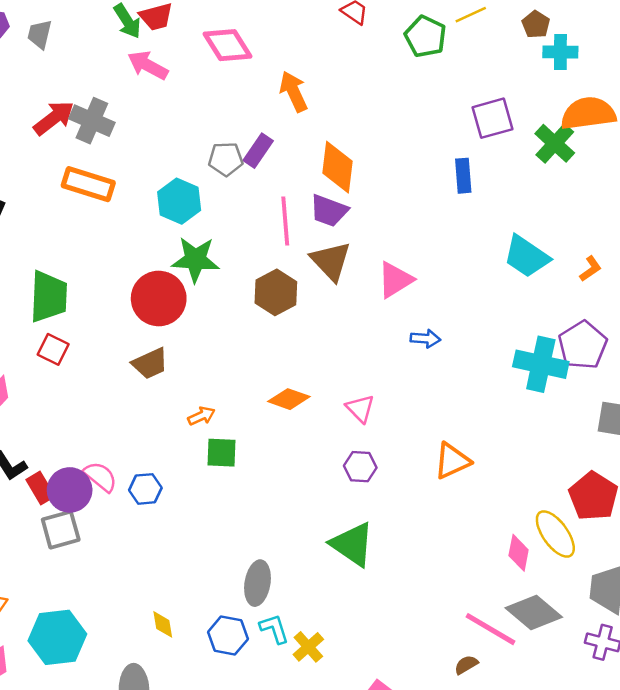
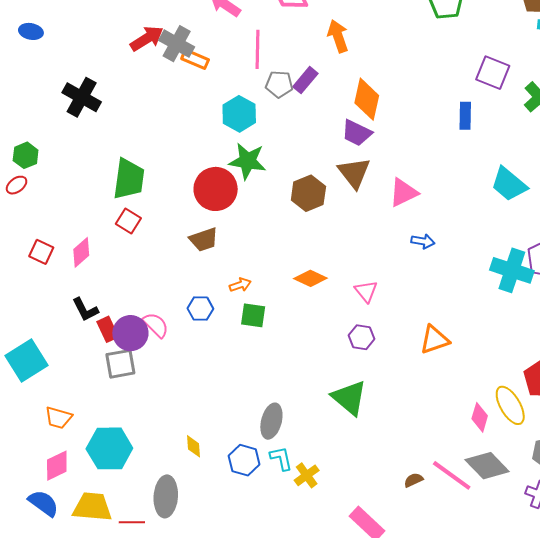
purple square: (492, 118) -> (493, 73), turned 32
orange rectangle: (88, 184) -> (195, 59), moved, size x0.7
pink line: (285, 221) -> (257, 49), moved
blue hexagon: (145, 489) -> (200, 309), moved
brown semicircle: (466, 665) -> (414, 480), moved

